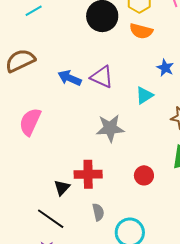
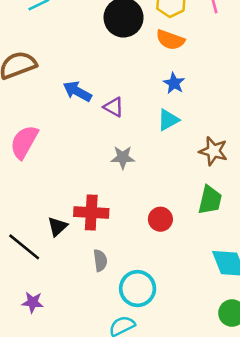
blue star: (165, 68) -> (174, 83), moved
purple triangle: (102, 77) -> (114, 107), moved, size x0.7
gray star: (110, 128) -> (123, 157), size x0.7
black line: (51, 219) -> (24, 247), moved

